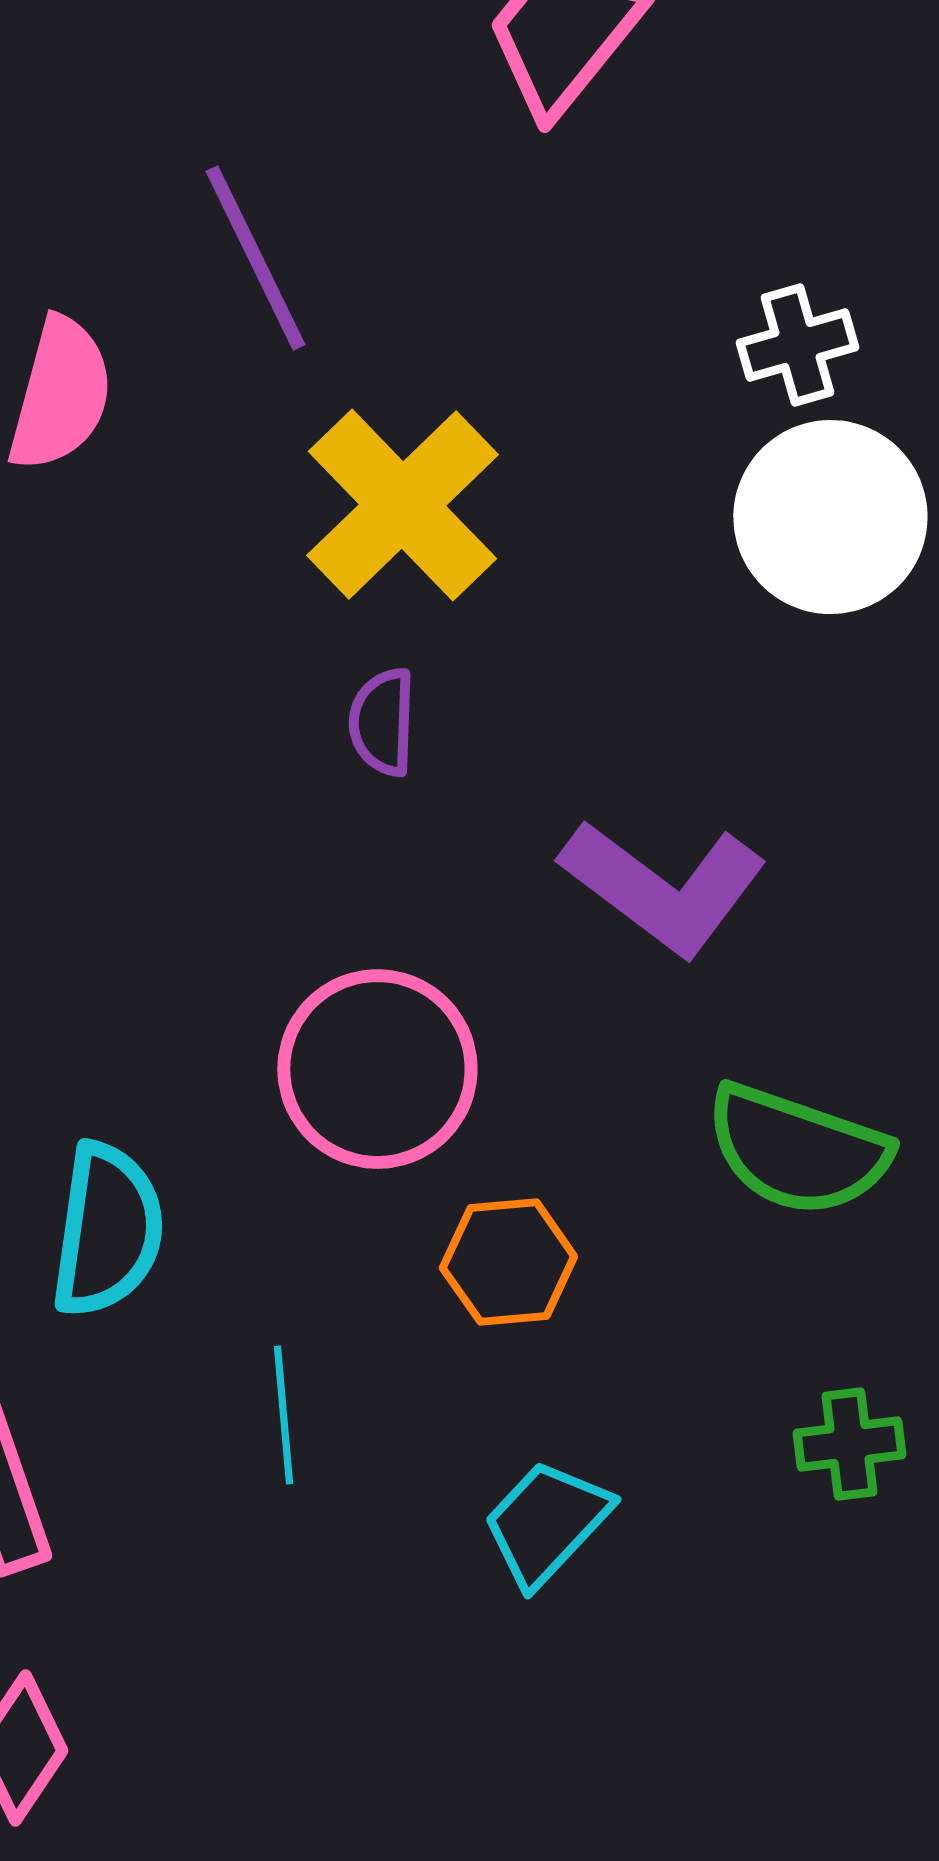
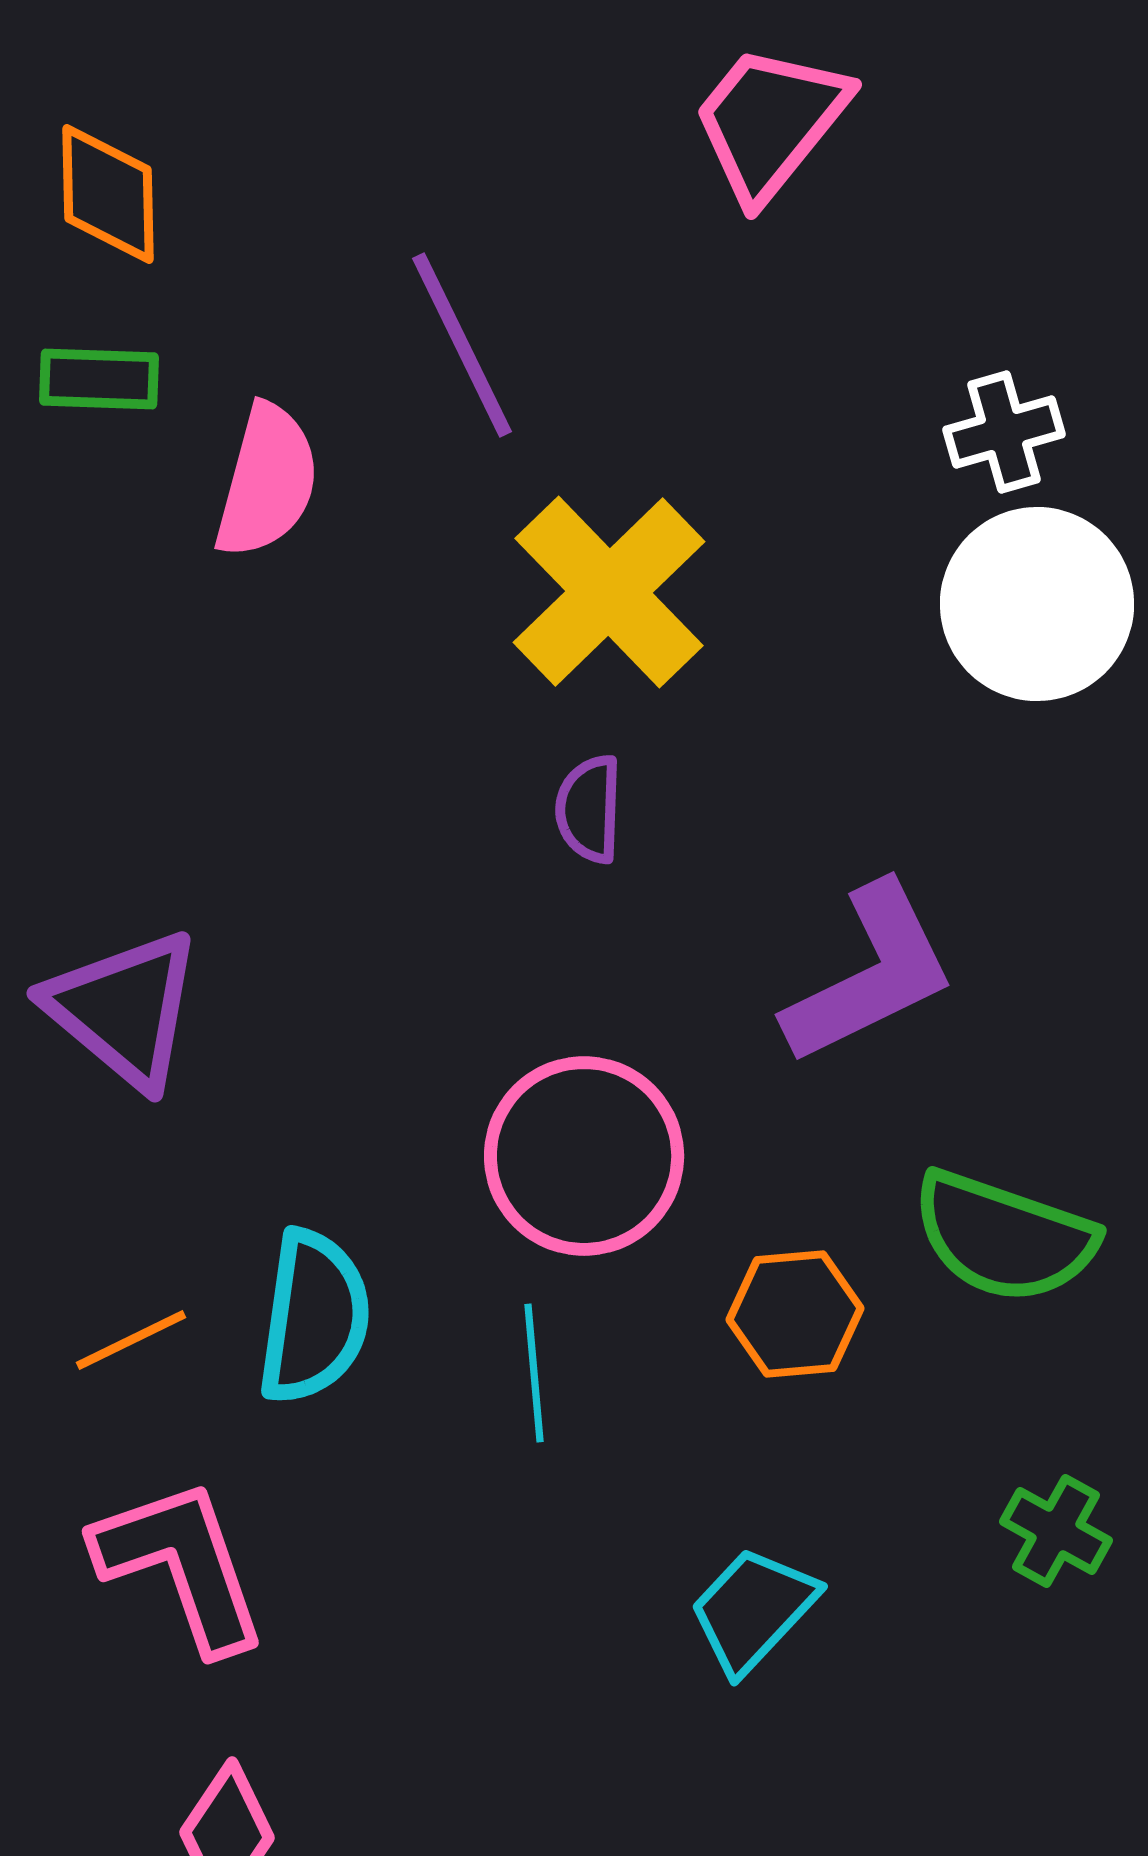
purple L-shape: (663, 887) -> (870, 974), turned -63
orange hexagon: (508, 1262) -> (795, 1314), moved
cyan line: (283, 1415) -> (534, 1373), moved
green cross: (849, 1444) -> (1056, 1531), turned 36

